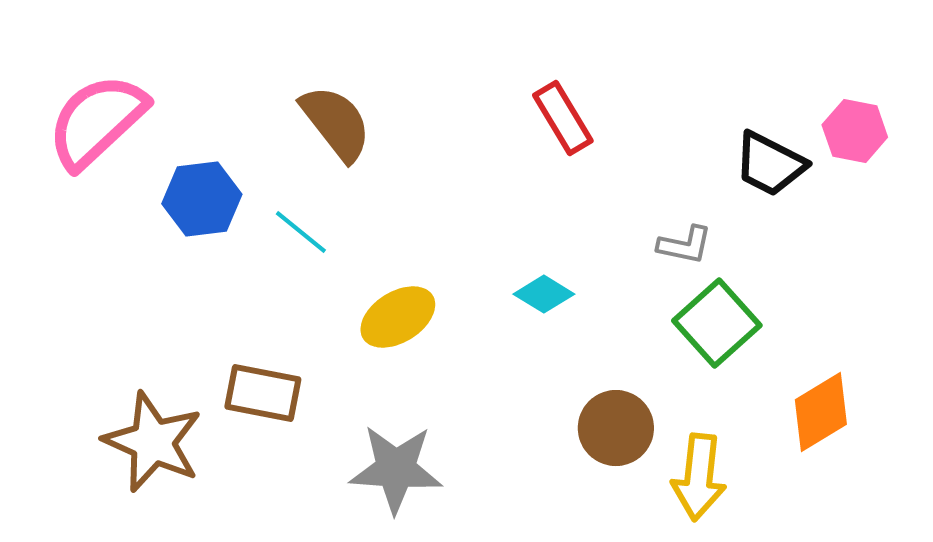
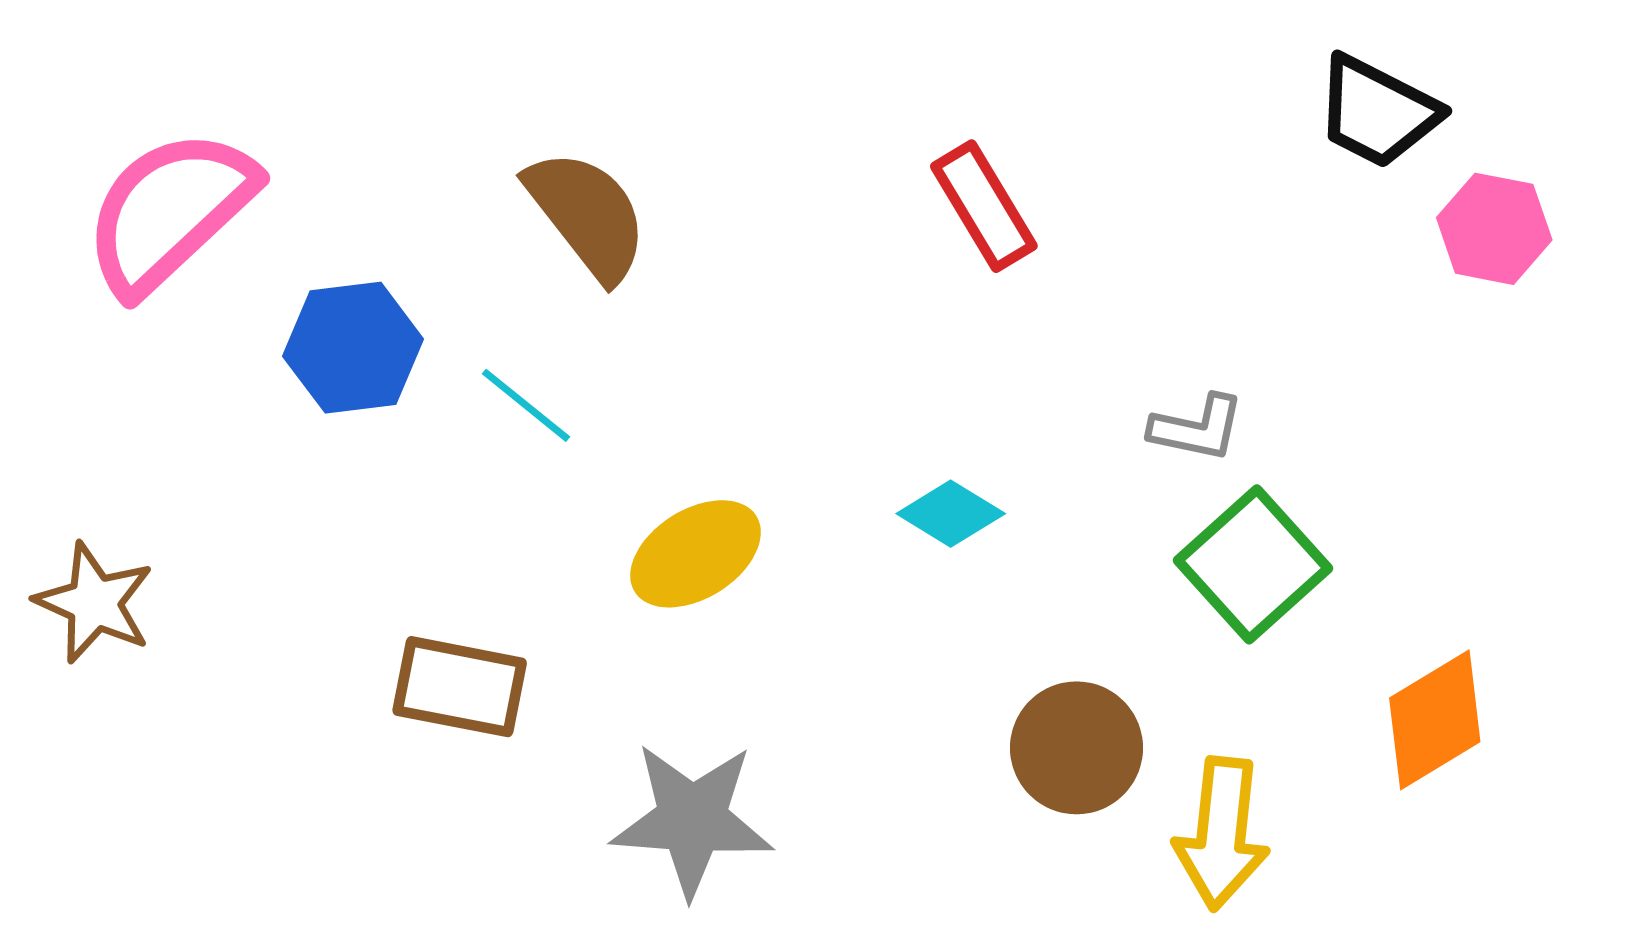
black trapezoid: (770, 164) -> (1377, 112), moved
brown star: (153, 442) -> (94, 603), moved, size x0.7

